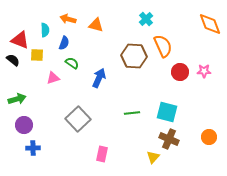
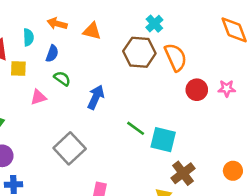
brown hexagon: (134, 56) -> (139, 52), moved
cyan square: (167, 112) -> (163, 140), moved
green line: (132, 113) -> (136, 128), moved, turned 42
brown cross: (169, 139) -> (183, 173), turned 30

